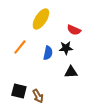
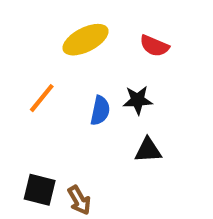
yellow ellipse: (41, 19) -> (86, 40), turned 30
red semicircle: (74, 30) -> (154, 46), moved

